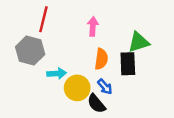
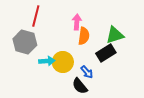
orange semicircle: (101, 59) -> (84, 36), moved
black rectangle: (128, 64) -> (106, 53), turned 60
yellow circle: (77, 88) -> (63, 62), moved

